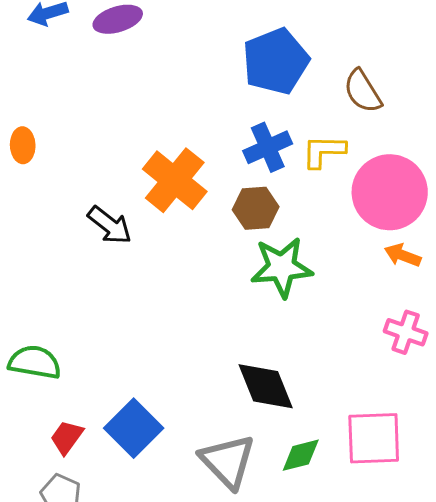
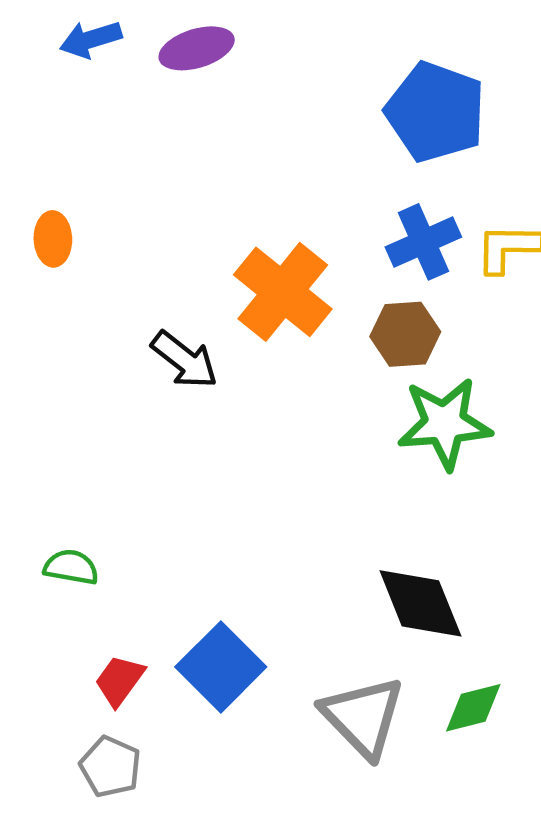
blue pentagon: (276, 61) -> (436, 112), turned -30
green semicircle: (35, 362) -> (71, 567), size x0.7

